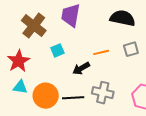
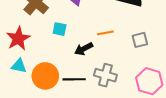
gray square: (131, 49) -> (140, 40), moved
cyan square: (57, 50) -> (60, 29), turned 32

